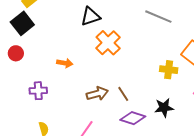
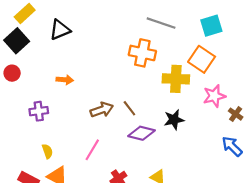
black triangle: (90, 16) -> (60, 30), moved
orange cross: (108, 43) -> (142, 53), moved, turned -30
yellow cross: (169, 70) -> (176, 79), size x1.4

